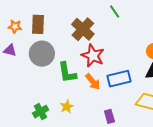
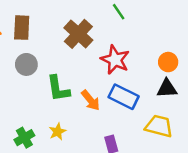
gray circle: (42, 54) -> (26, 64), size x0.7
red star: (93, 56) -> (115, 60), moved
blue rectangle: (119, 79) -> (124, 97), turned 40

